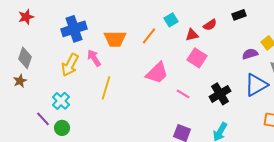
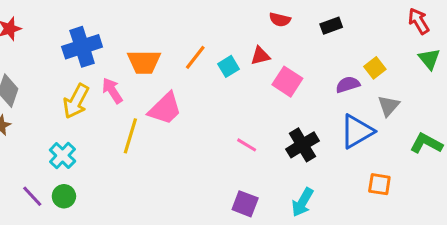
cyan square: (171, 20) -> (228, 66), moved
red semicircle: (210, 25) -> (280, 20), moved, turned 48
pink square: (197, 58) -> (287, 82), moved
pink trapezoid: (157, 73) -> (165, 109), moved
purple line: (43, 119) -> (32, 196), moved

